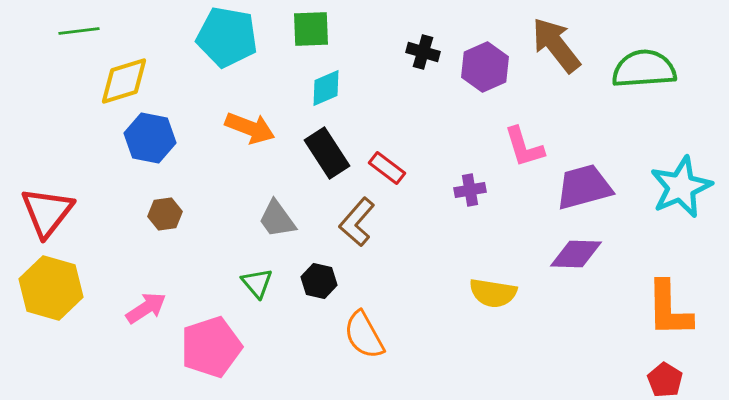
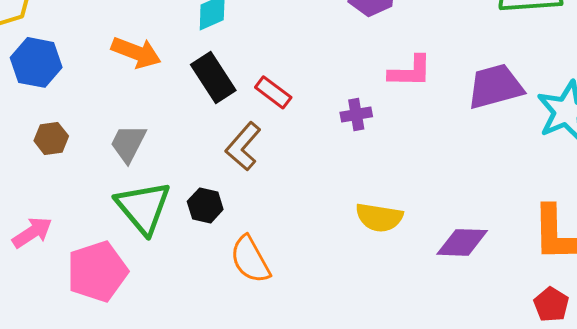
pink L-shape: (524, 147) -> (410, 71), turned -72
purple trapezoid: (584, 187) -> (495, 86), moved
gray trapezoid: (277, 219) -> (128, 143), moved, turned 63
purple diamond: (576, 254) -> (462, 242), moved
green triangle: (257, 283) -> (143, 207), size x1.8

